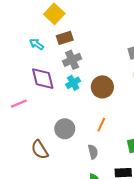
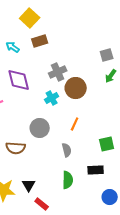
gray cross: (72, 60) -> (58, 72), moved
cyan cross: (73, 83) -> (52, 98), moved
brown semicircle: (40, 150) -> (16, 148), turned -54

